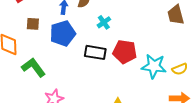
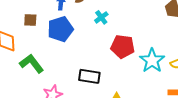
black rectangle: (95, 52) -> (89, 76), moved
cyan star: (154, 66) -> (152, 61), turned 30

